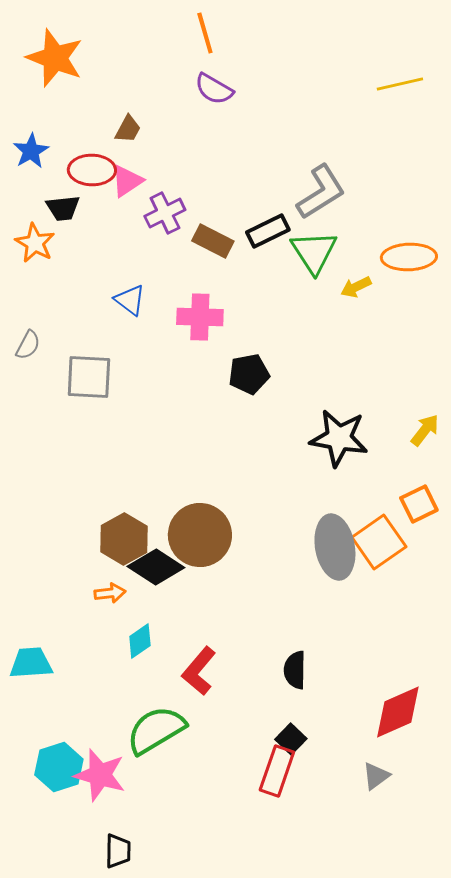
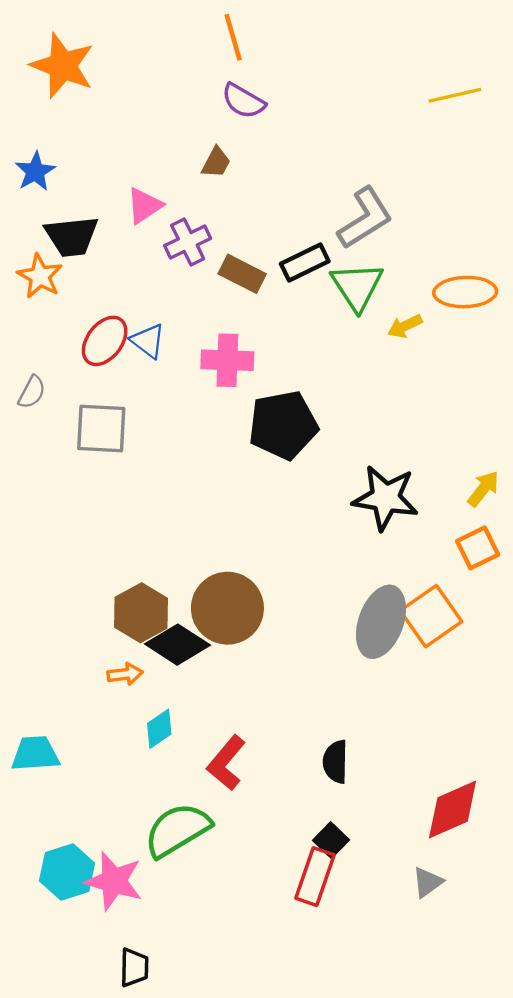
brown trapezoid: (128, 129) -> (216, 162), moved
red ellipse: (92, 170) -> (105, 341), moved, turned -54
black trapezoid: (63, 208) -> (72, 236), size x1.4
black pentagon: (249, 374) -> (283, 425), size x1.5
orange square: (419, 504) -> (478, 548), moved
gray ellipse: (335, 547) -> (381, 622), turned 30

